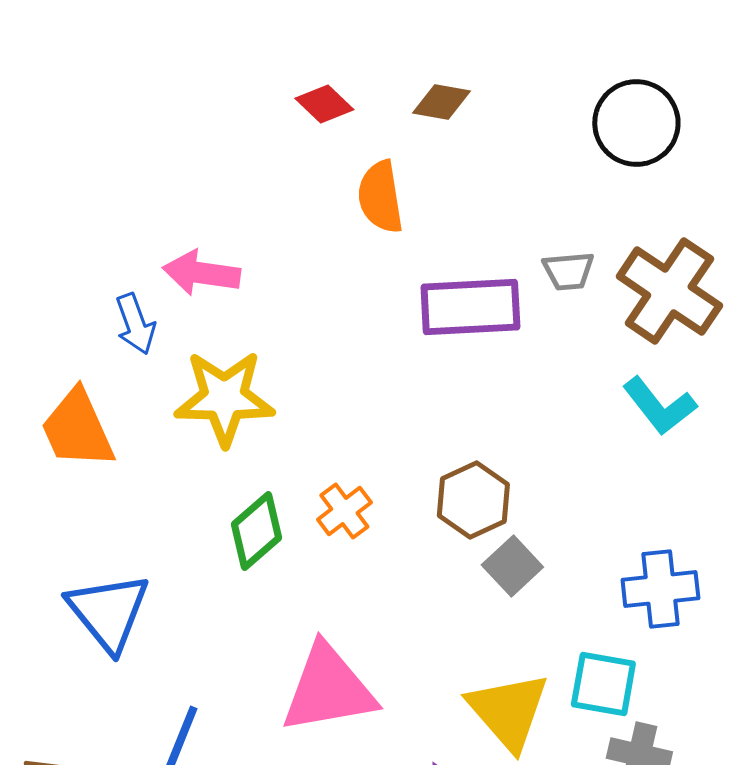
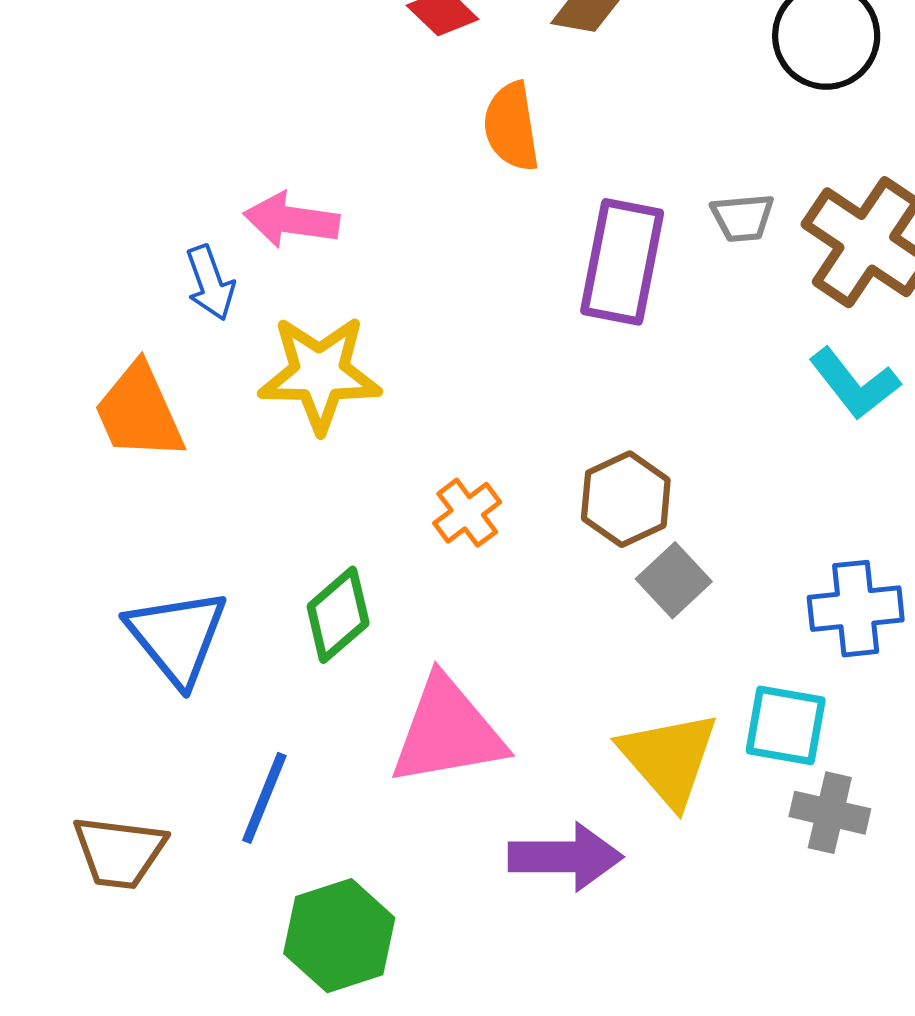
purple rectangle: (470, 307) -> (622, 262), turned -76
green diamond: (256, 531) -> (338, 615), moved

